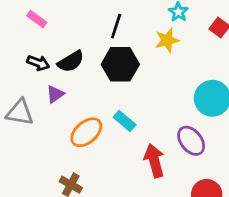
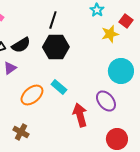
yellow star: (167, 40) -> (110, 34), moved

